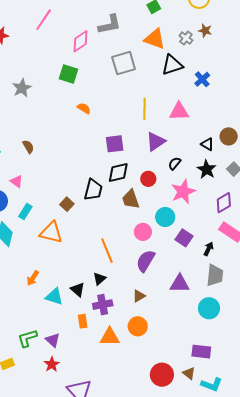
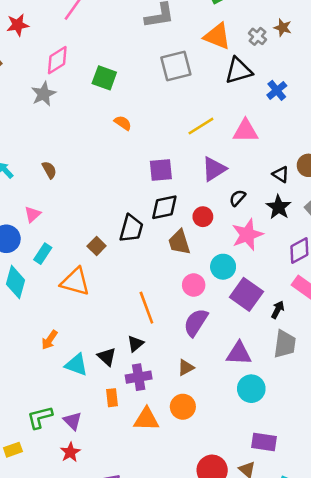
pink diamond: (80, 41) -> (57, 60), moved
yellow line: (144, 109) -> (201, 126), turned 55
pink triangle: (17, 181) -> (33, 214), turned 40
purple square: (184, 238) -> (246, 294), size x1.4
cyan circle: (209, 308) -> (251, 389), moved

